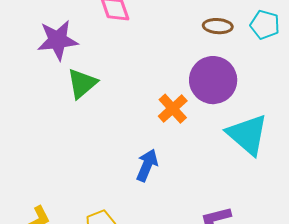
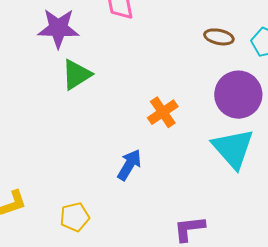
purple circle: (213, 80) -> (238, 95), moved

